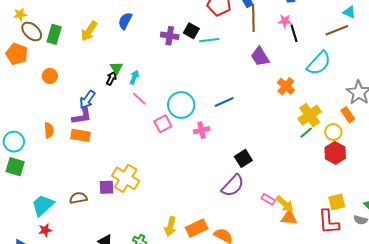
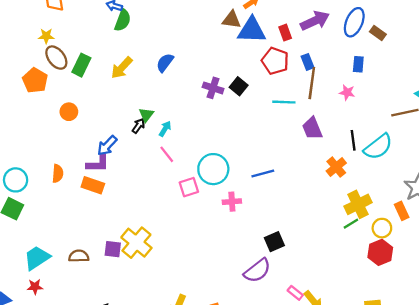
black line: (294, 33) -> (353, 140), moved
cyan line: (209, 40) -> (284, 102), moved

